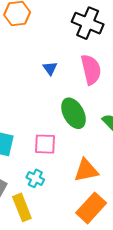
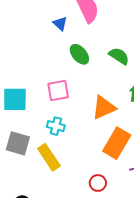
blue triangle: (50, 68) -> (60, 24), moved
green ellipse: (73, 113) -> (79, 54), size x0.7

